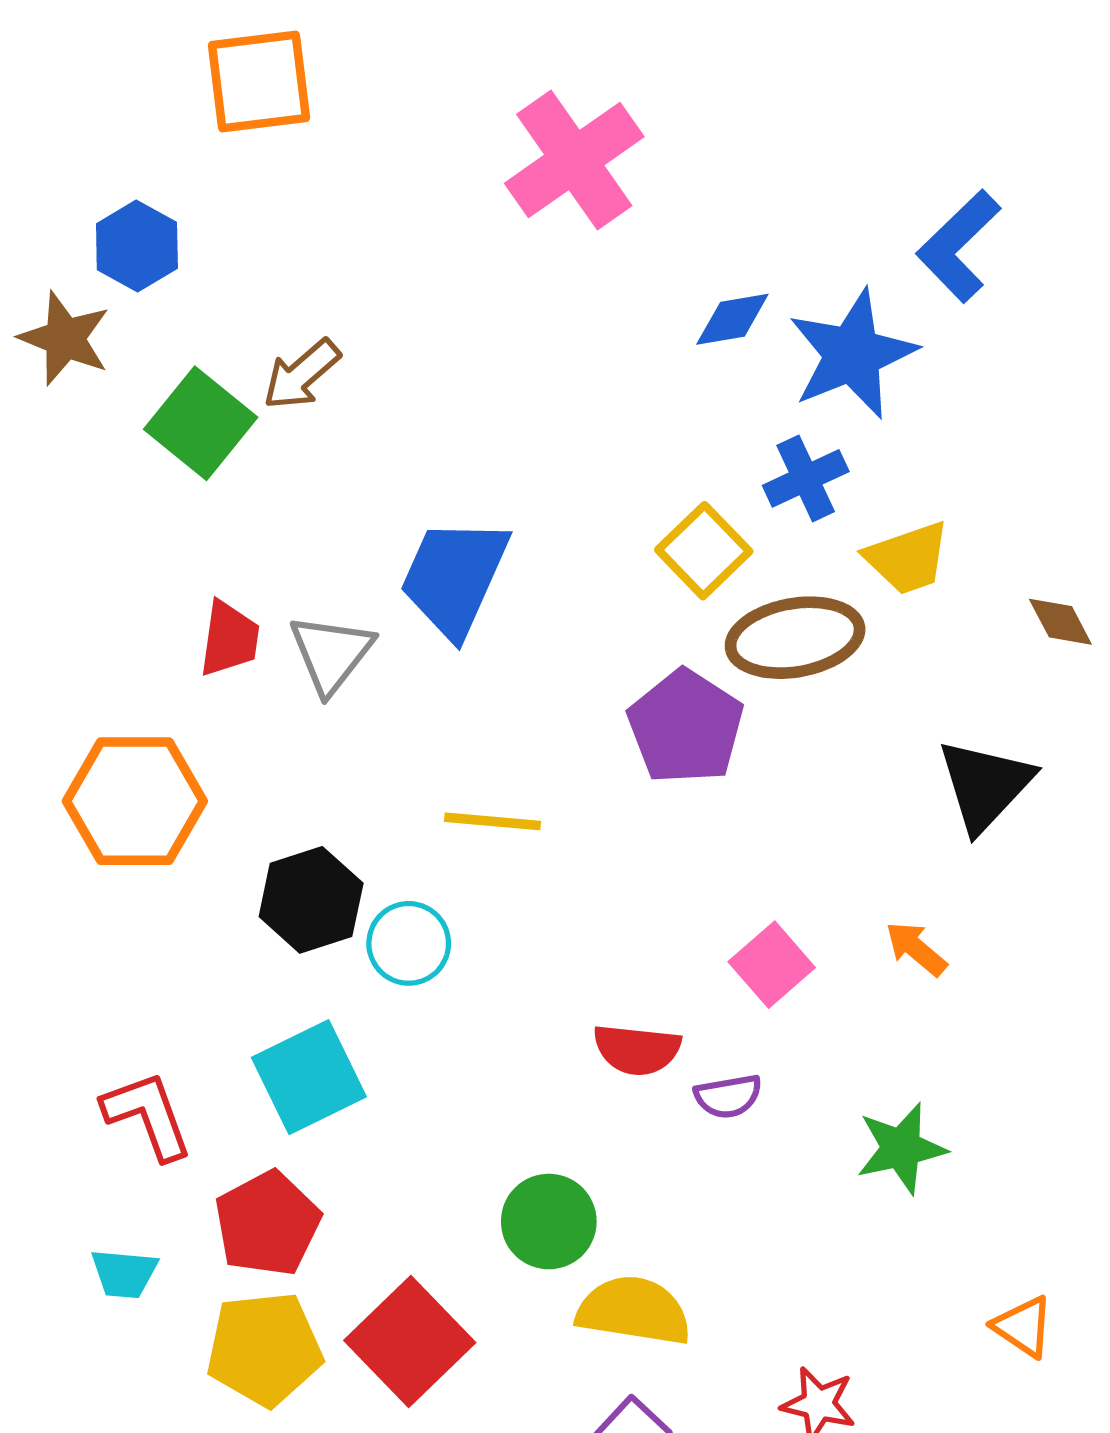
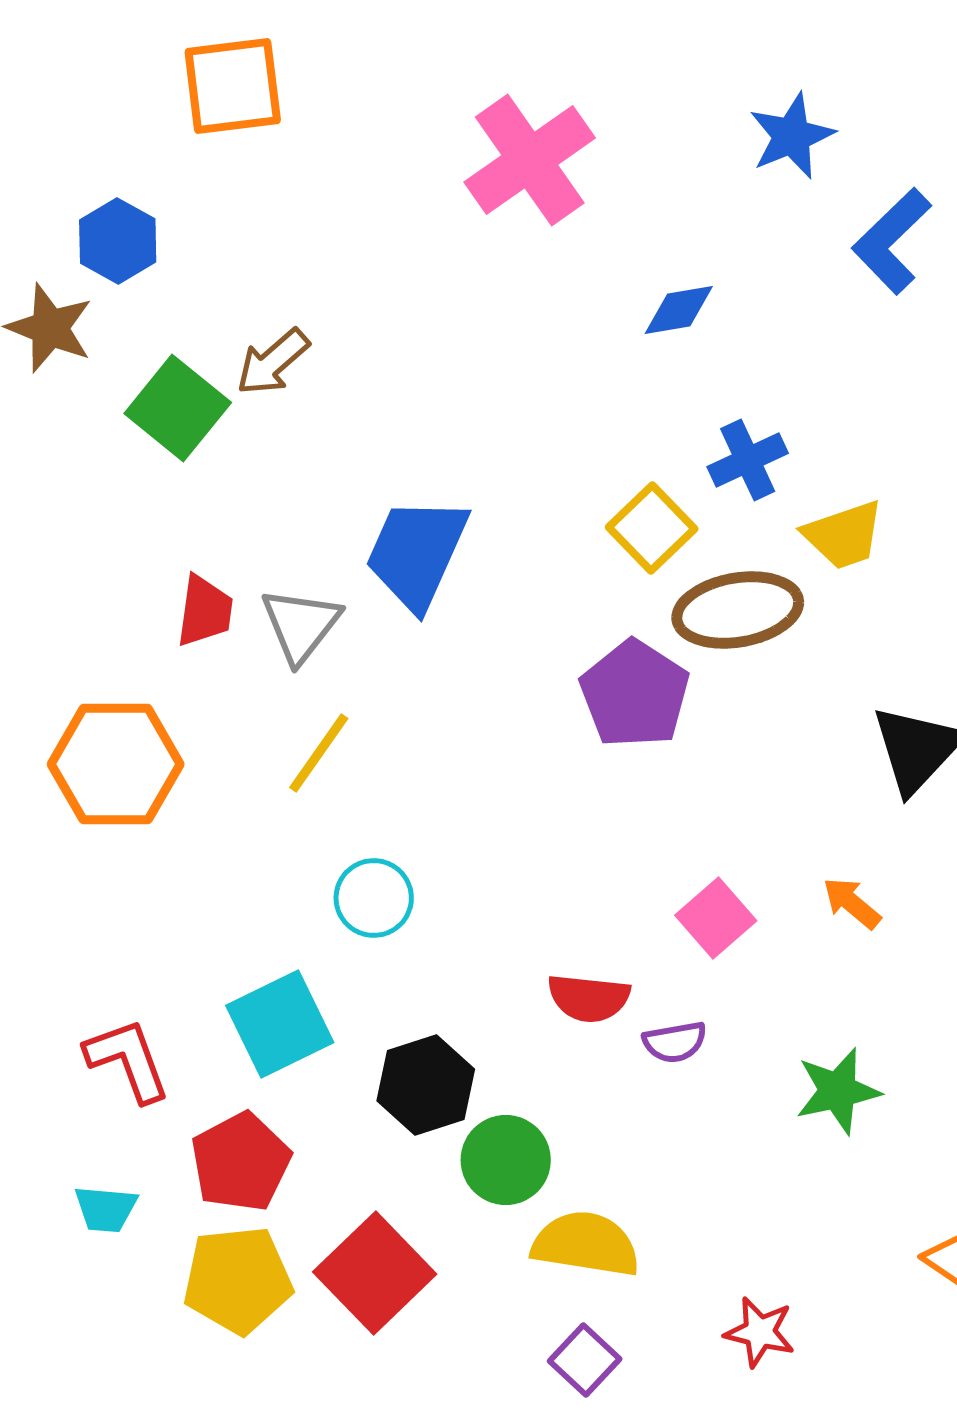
blue star: (852, 354) -> (792, 136), moved, size x0.7
yellow line: (493, 821) -> (319, 753), moved, turned -60
black hexagon: (311, 900) -> (426, 1085), moved

